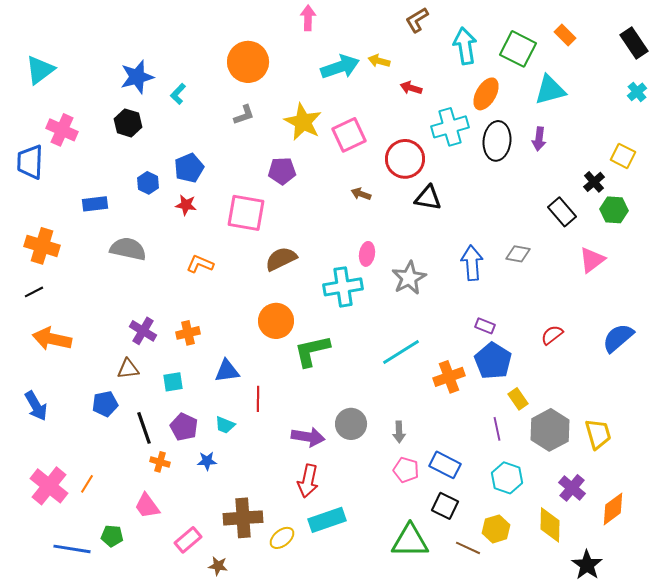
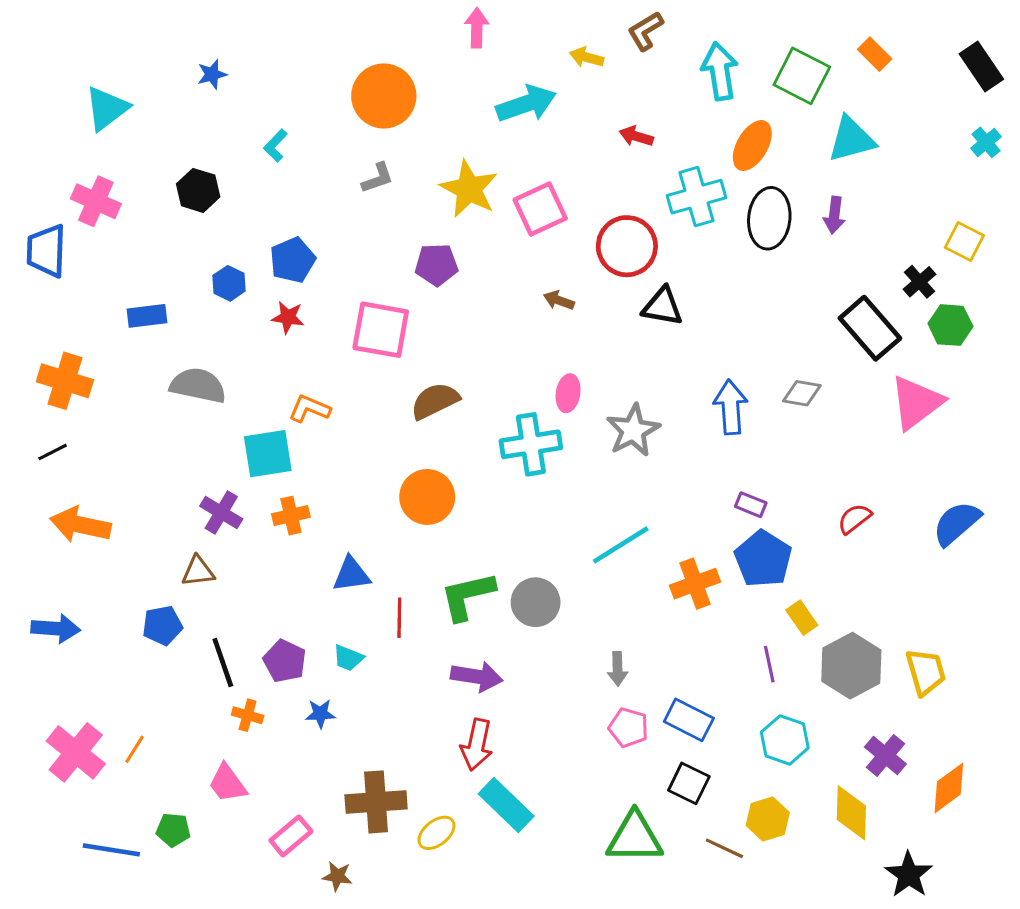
yellow arrow: (379, 61) -> (587, 57), moved
cyan triangle: (40, 70) -> (107, 108), moved
blue star: (137, 77) -> (212, 74), moved, size x0.6
black rectangle: (562, 212) -> (870, 328), size x1.4
pink triangle: (592, 260) -> (916, 402), size x1.4
green L-shape: (312, 351) -> (467, 596), moved
cyan square: (173, 382) -> (268, 454), moved, size x1.6
blue arrow: (36, 406) -> (56, 629), turned -56
gray circle: (351, 424) -> (536, 602), moved
cyan rectangle: (327, 520) -> (506, 805), turned 63

